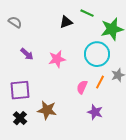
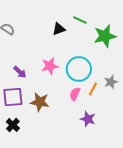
purple arrow: (27, 54) -> (20, 72), moved
cyan circle: (97, 54) -> (79, 69), moved
brown star: (47, 110) -> (40, 102), moved

